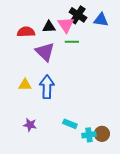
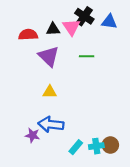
green line: (72, 42) -> (87, 56), moved
yellow triangle: (25, 85) -> (50, 92), moved
blue arrow: (47, 87) -> (51, 124), moved, turned -85
cyan rectangle: (70, 124) -> (76, 147), moved, turned -72

